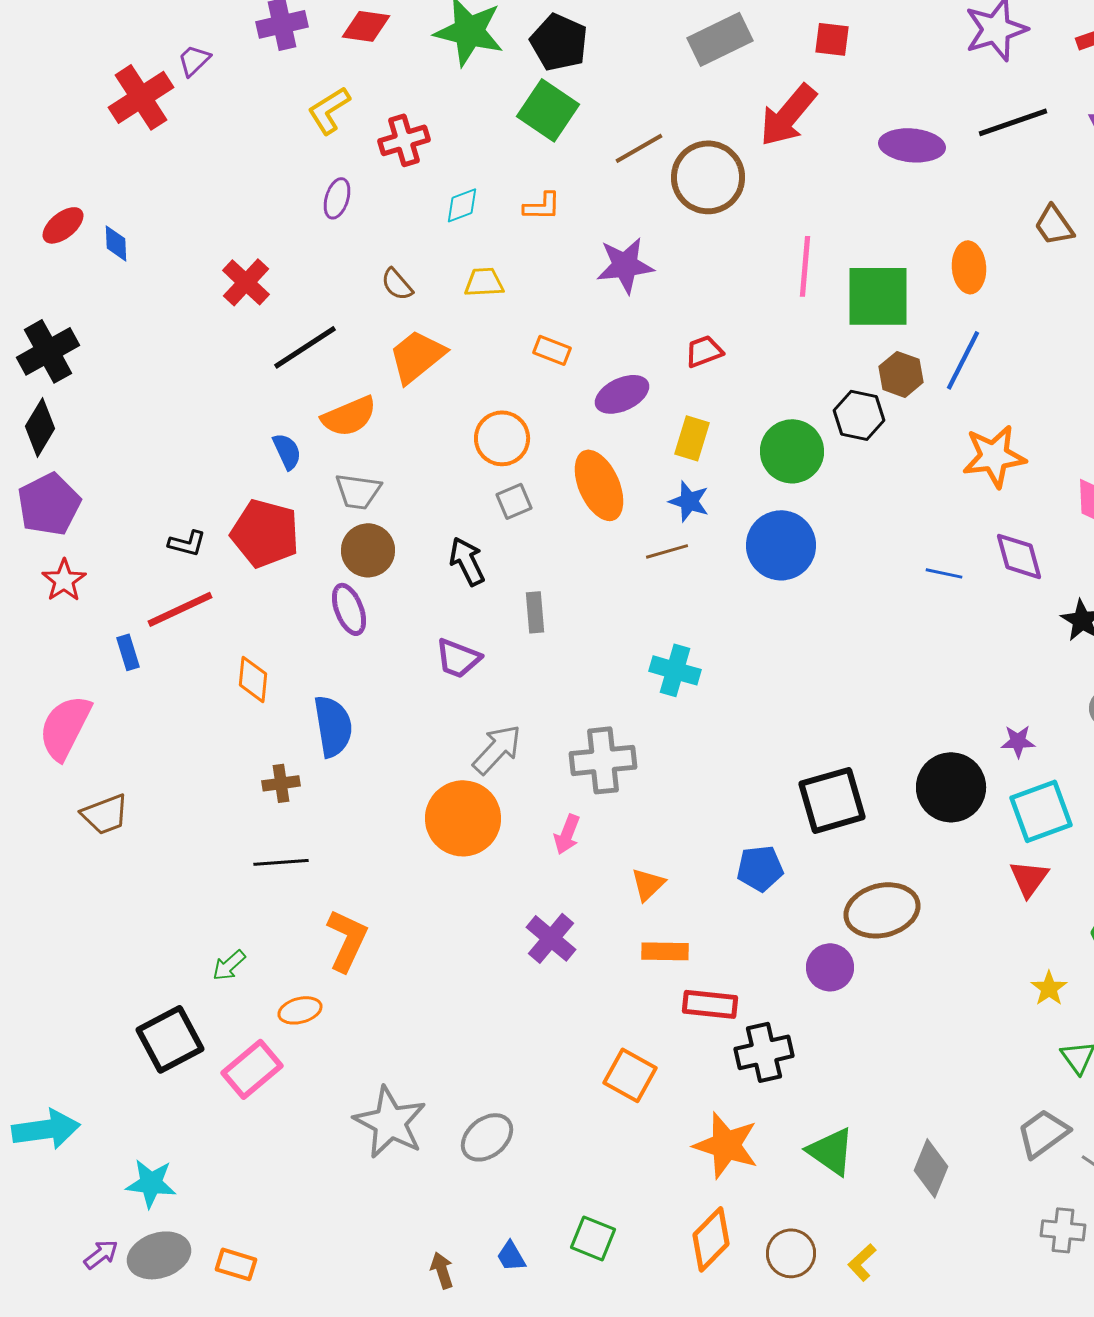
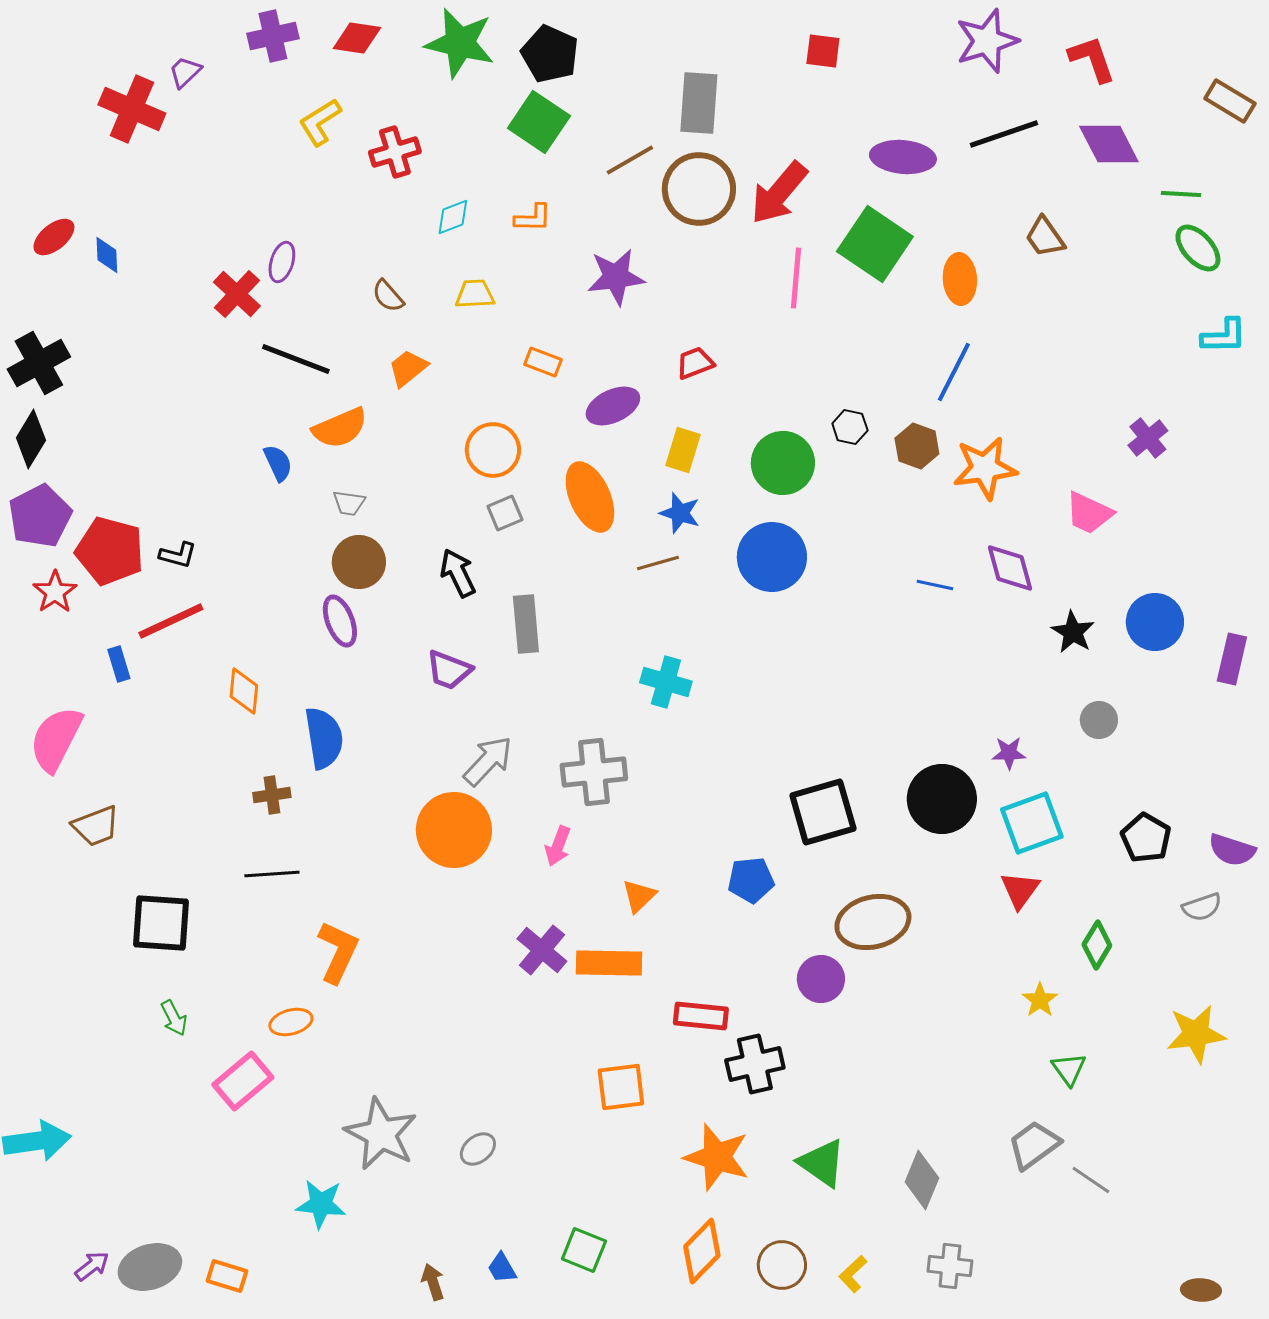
gray rectangle: (720, 39) -> (699, 103), moved, turned -60
red cross: (141, 97) -> (132, 109), turned -34
red arrow: (788, 115) -> (779, 193), moved
purple ellipse: (337, 198) -> (282, 262), moved
green square: (878, 296) -> (875, 244), moved, turned 34
black line: (305, 347) -> (296, 359), turned 54
orange trapezoid: (417, 356) -> (408, 368), size x0.7
brown hexagon: (901, 374) -> (917, 446), moved
black hexagon: (859, 415) -> (850, 427), size x0.7
gray trapezoid: (358, 491) -> (349, 503), size x0.7
red pentagon: (265, 533) -> (110, 551), moved
gray rectangle: (535, 612) -> (526, 624), size x1.4
orange rectangle: (665, 951) -> (609, 963), moved, size x1.4
green arrow: (229, 965) -> (174, 1018), moved, turned -75
black square: (170, 1039) -> (161, 923), moved, turned 32
orange square: (630, 1075) -> (621, 1087), turned -36
gray ellipse: (487, 1137) -> (478, 1149), size x0.7
cyan star: (151, 1183) -> (321, 1204), moved
gray cross: (1063, 1230) -> (950, 1266), moved

